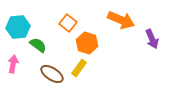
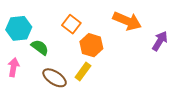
purple arrow: (152, 39) -> (160, 41), turned -126

